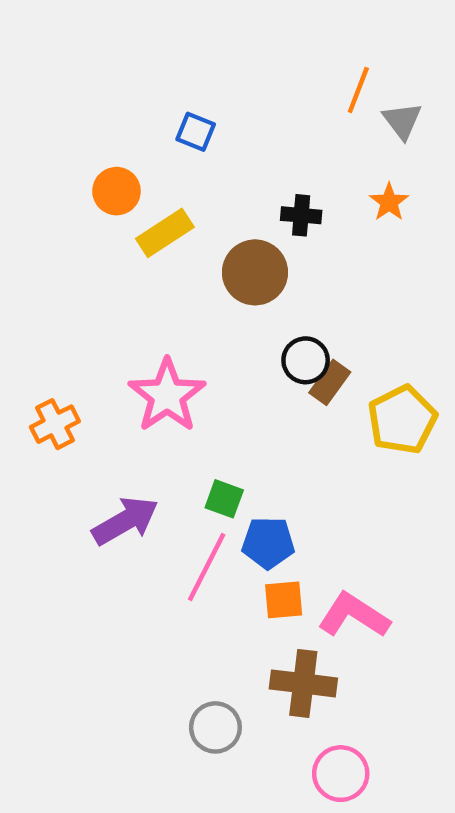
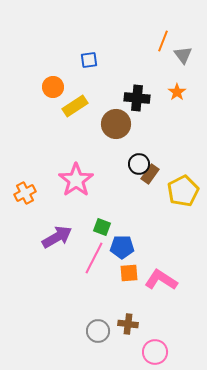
blue square: (196, 132) -> (89, 60), turned -30
black cross: (301, 215) -> (137, 98), size x1.4
brown cross: (303, 683) -> (128, 324), moved, size x0.7

